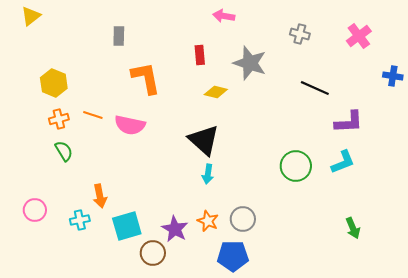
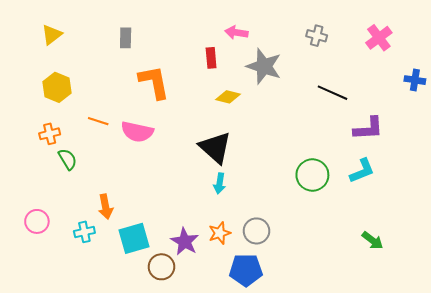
yellow triangle: (31, 16) -> (52, 35), moved
pink arrow: (224, 16) -> (236, 33), moved
orange cross: (59, 119) -> (50, 134), moved
orange star: (208, 221) -> (220, 233), turned 30
green arrow: (353, 228) -> (373, 240), turned -30

